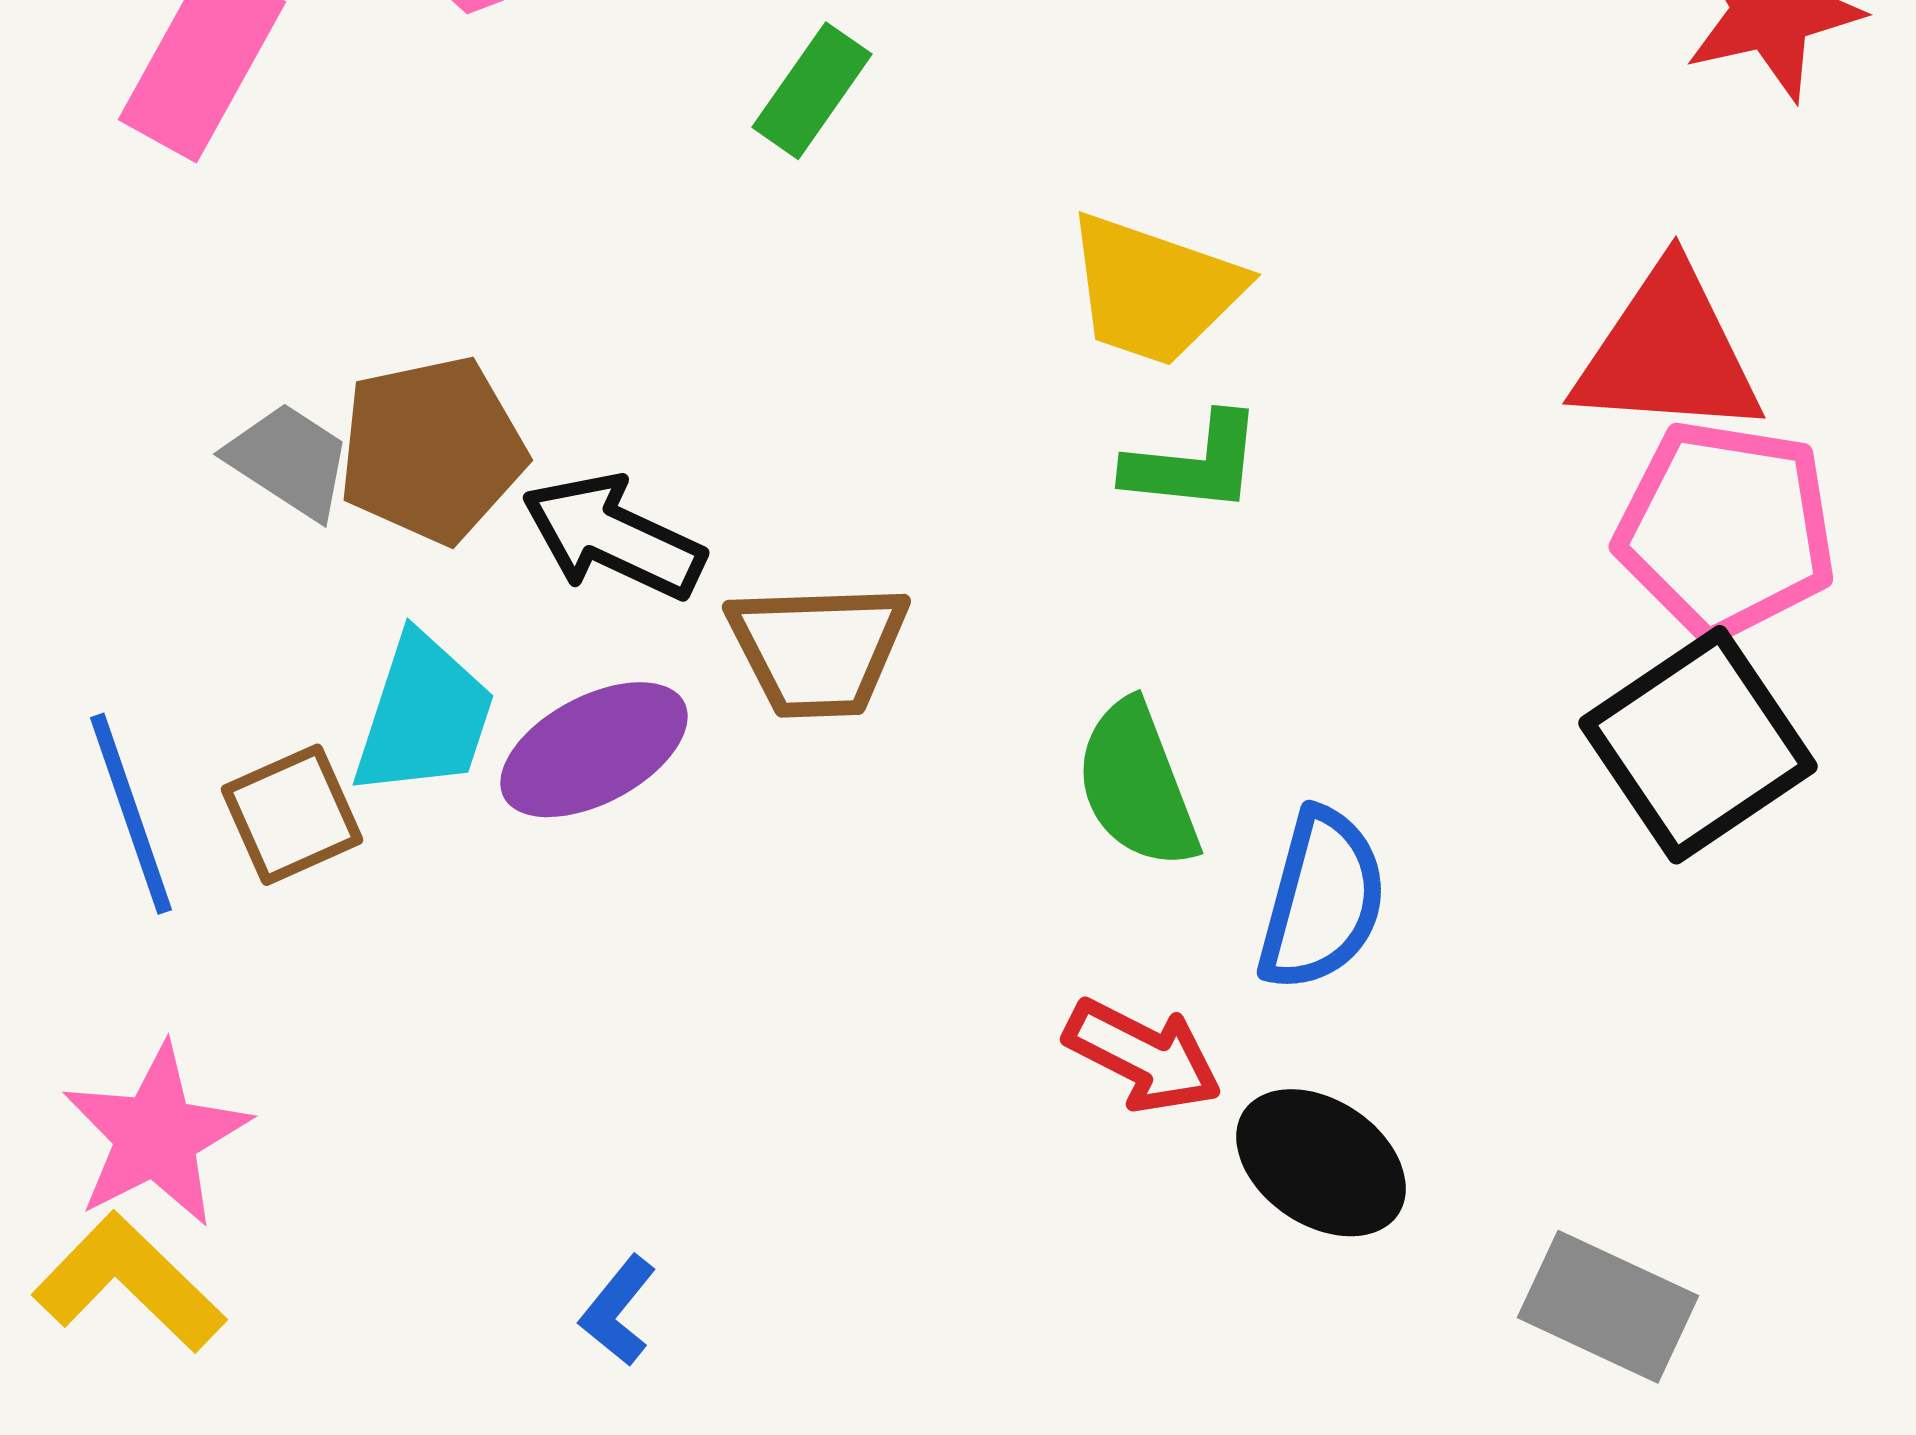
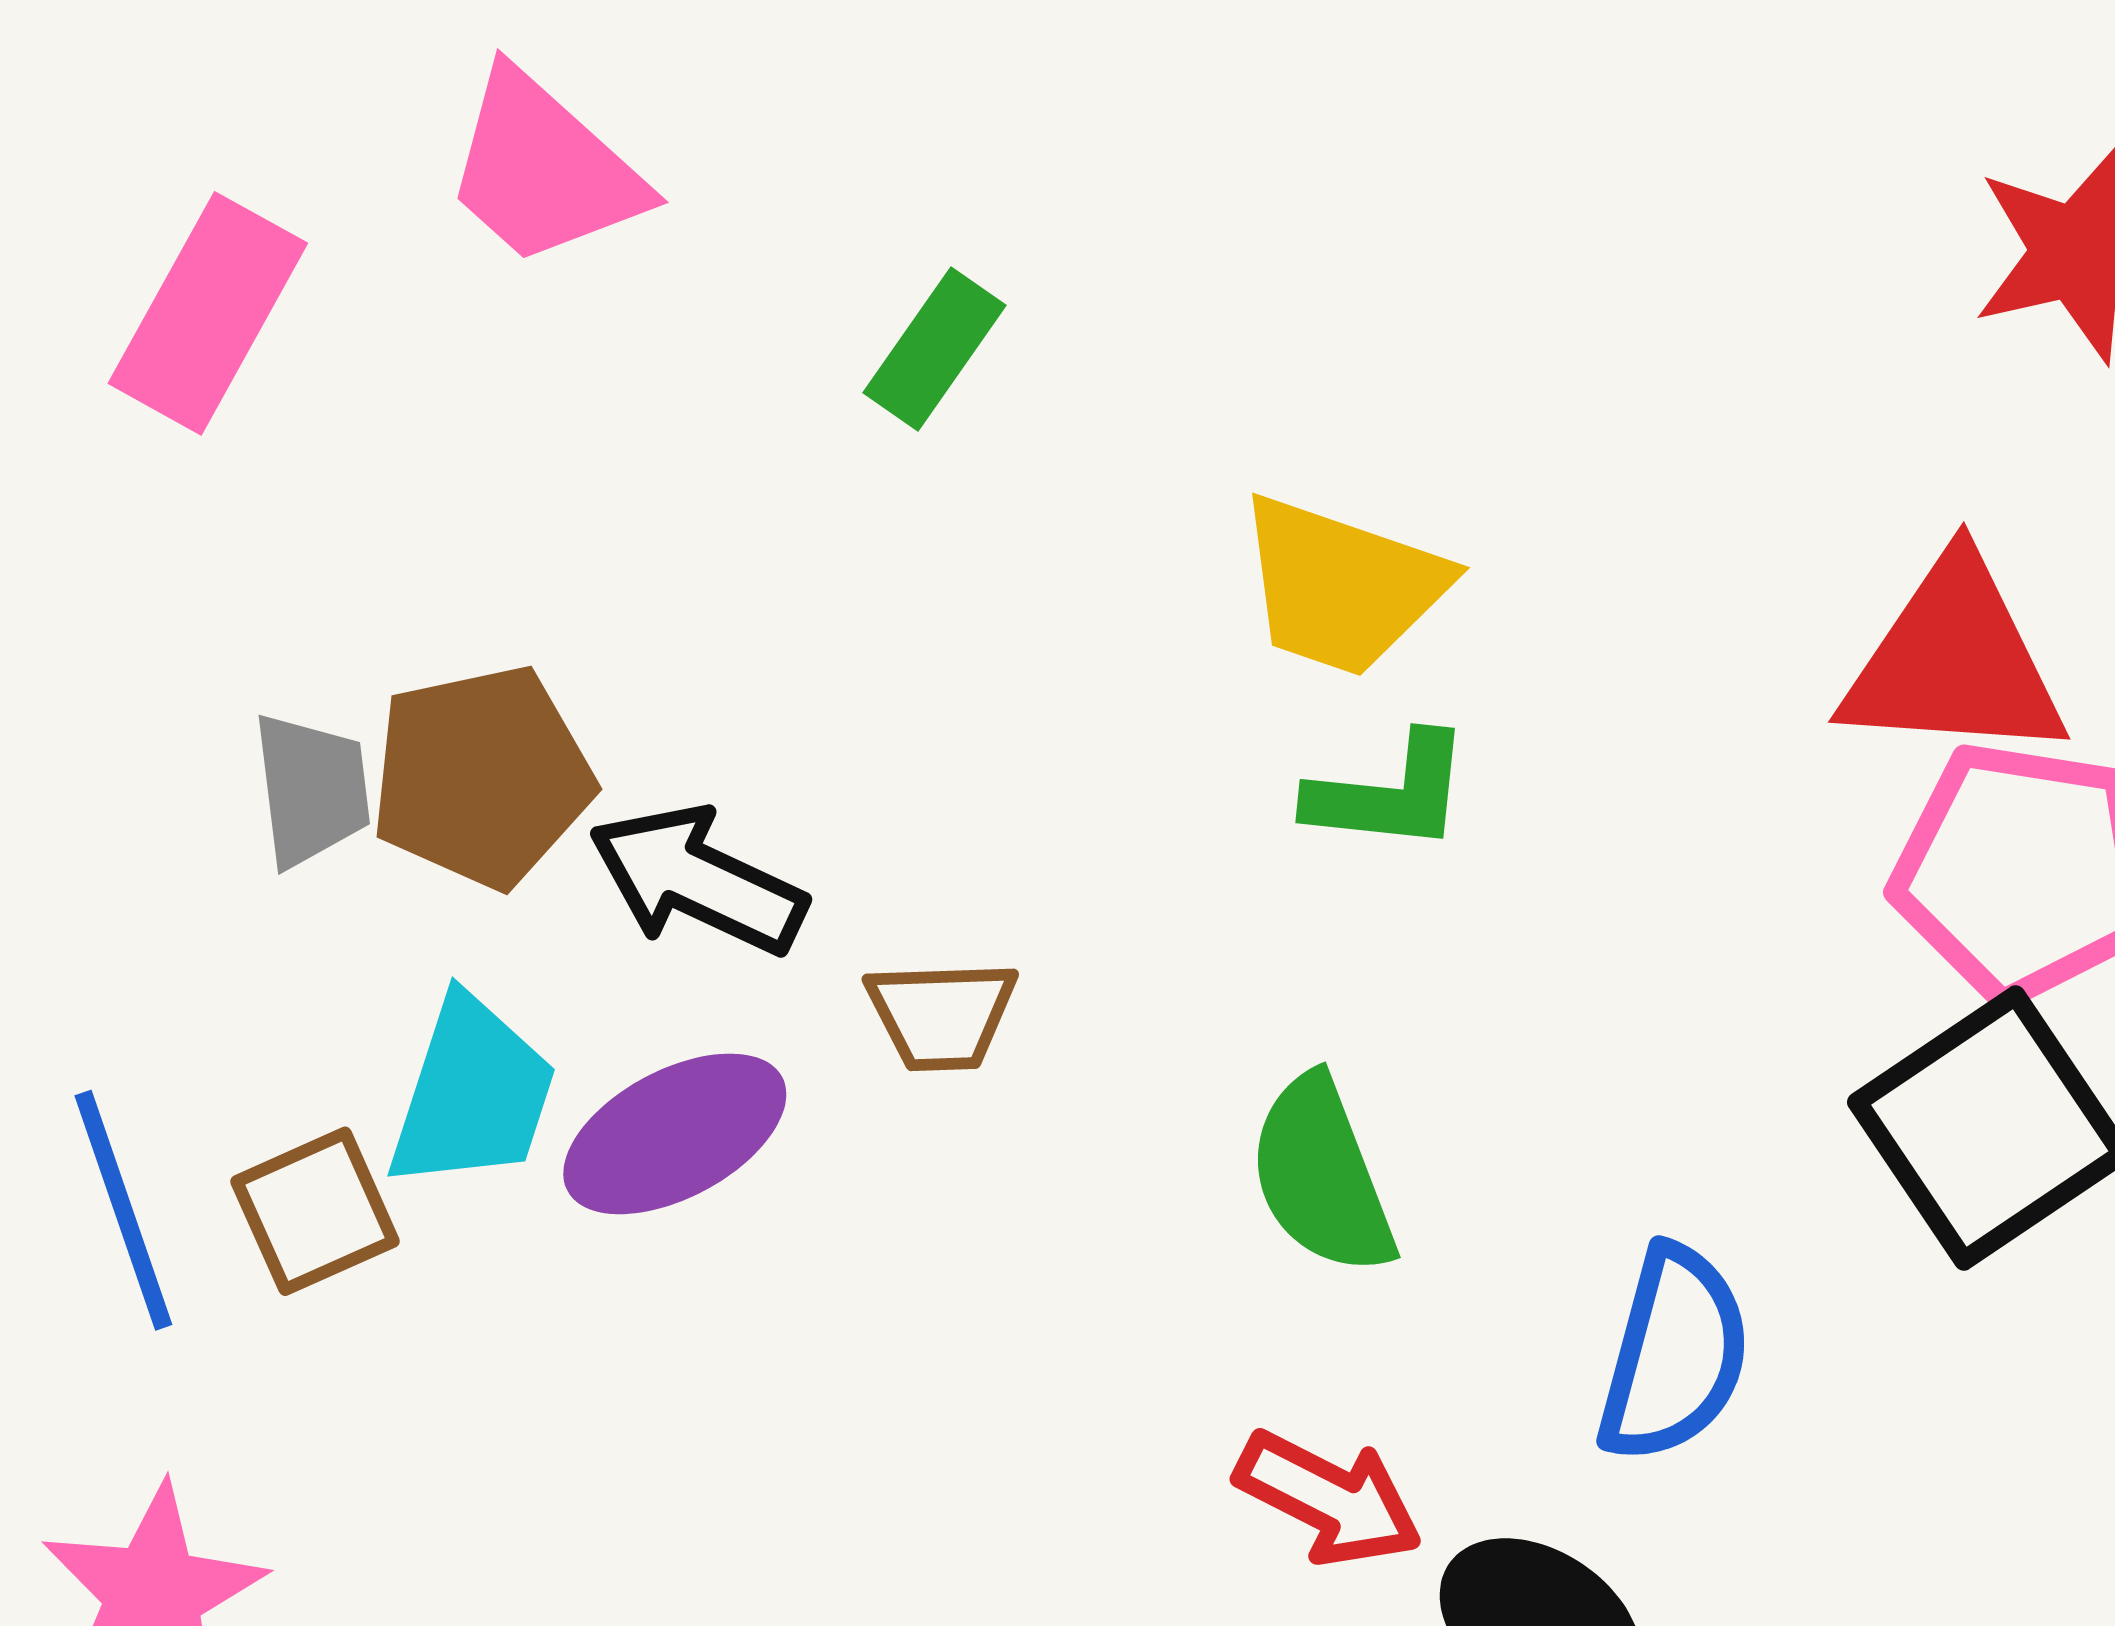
gray trapezoid: (289, 461) -> (312, 790), turned 50
brown trapezoid: (818, 650) -> (942, 1015), size x0.7
blue semicircle: (1322, 900) -> (1674, 1354), moved

